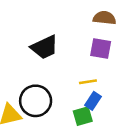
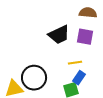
black trapezoid: (44, 47) -> (59, 35), moved

